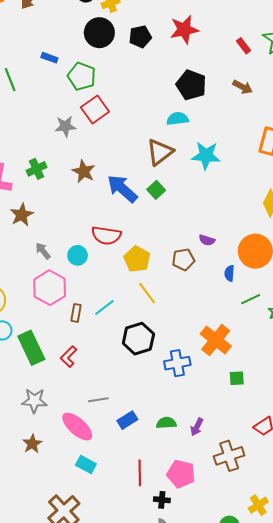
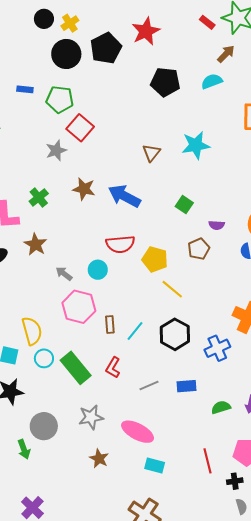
black pentagon: (140, 37) -> (106, 48), size x1.4
red rectangle: (243, 46) -> (207, 22), moved
brown arrow: (243, 87) -> (226, 54), moved, turned -60
cyan semicircle: (178, 119) -> (212, 81), moved
brown triangle: (160, 152) -> (151, 153), size x0.7
green square: (156, 190) -> (184, 205), moved
cyan line: (104, 307) -> (135, 331), moved
gray line: (98, 400) -> (149, 386), moved
blue rectangle: (127, 420) -> (186, 386), moved, turned 42

